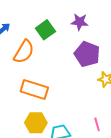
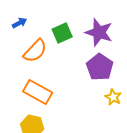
purple star: (80, 22) -> (99, 32), size x1.5

